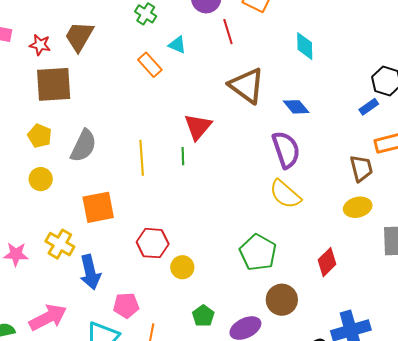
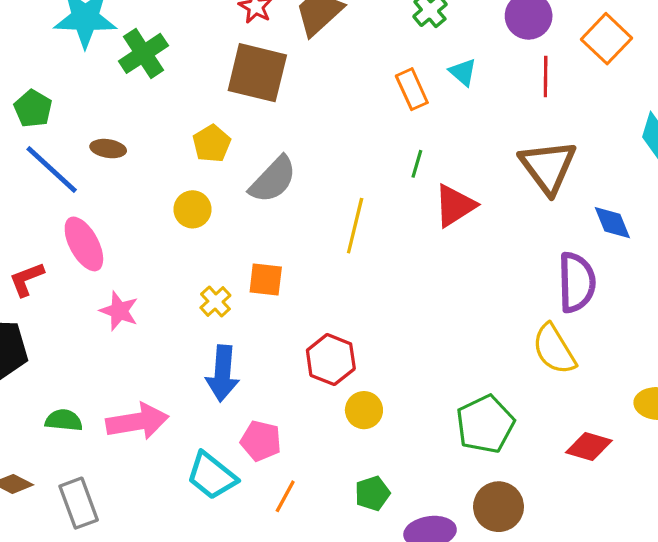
green line: (183, 156) -> (417, 164), moved
orange square: (98, 207) -> (266, 280), size x0.7
yellow cross: (60, 244) -> (215, 302), moved, size x0.7
red diamond: (327, 262) -> (589, 447), moved, turned 44

